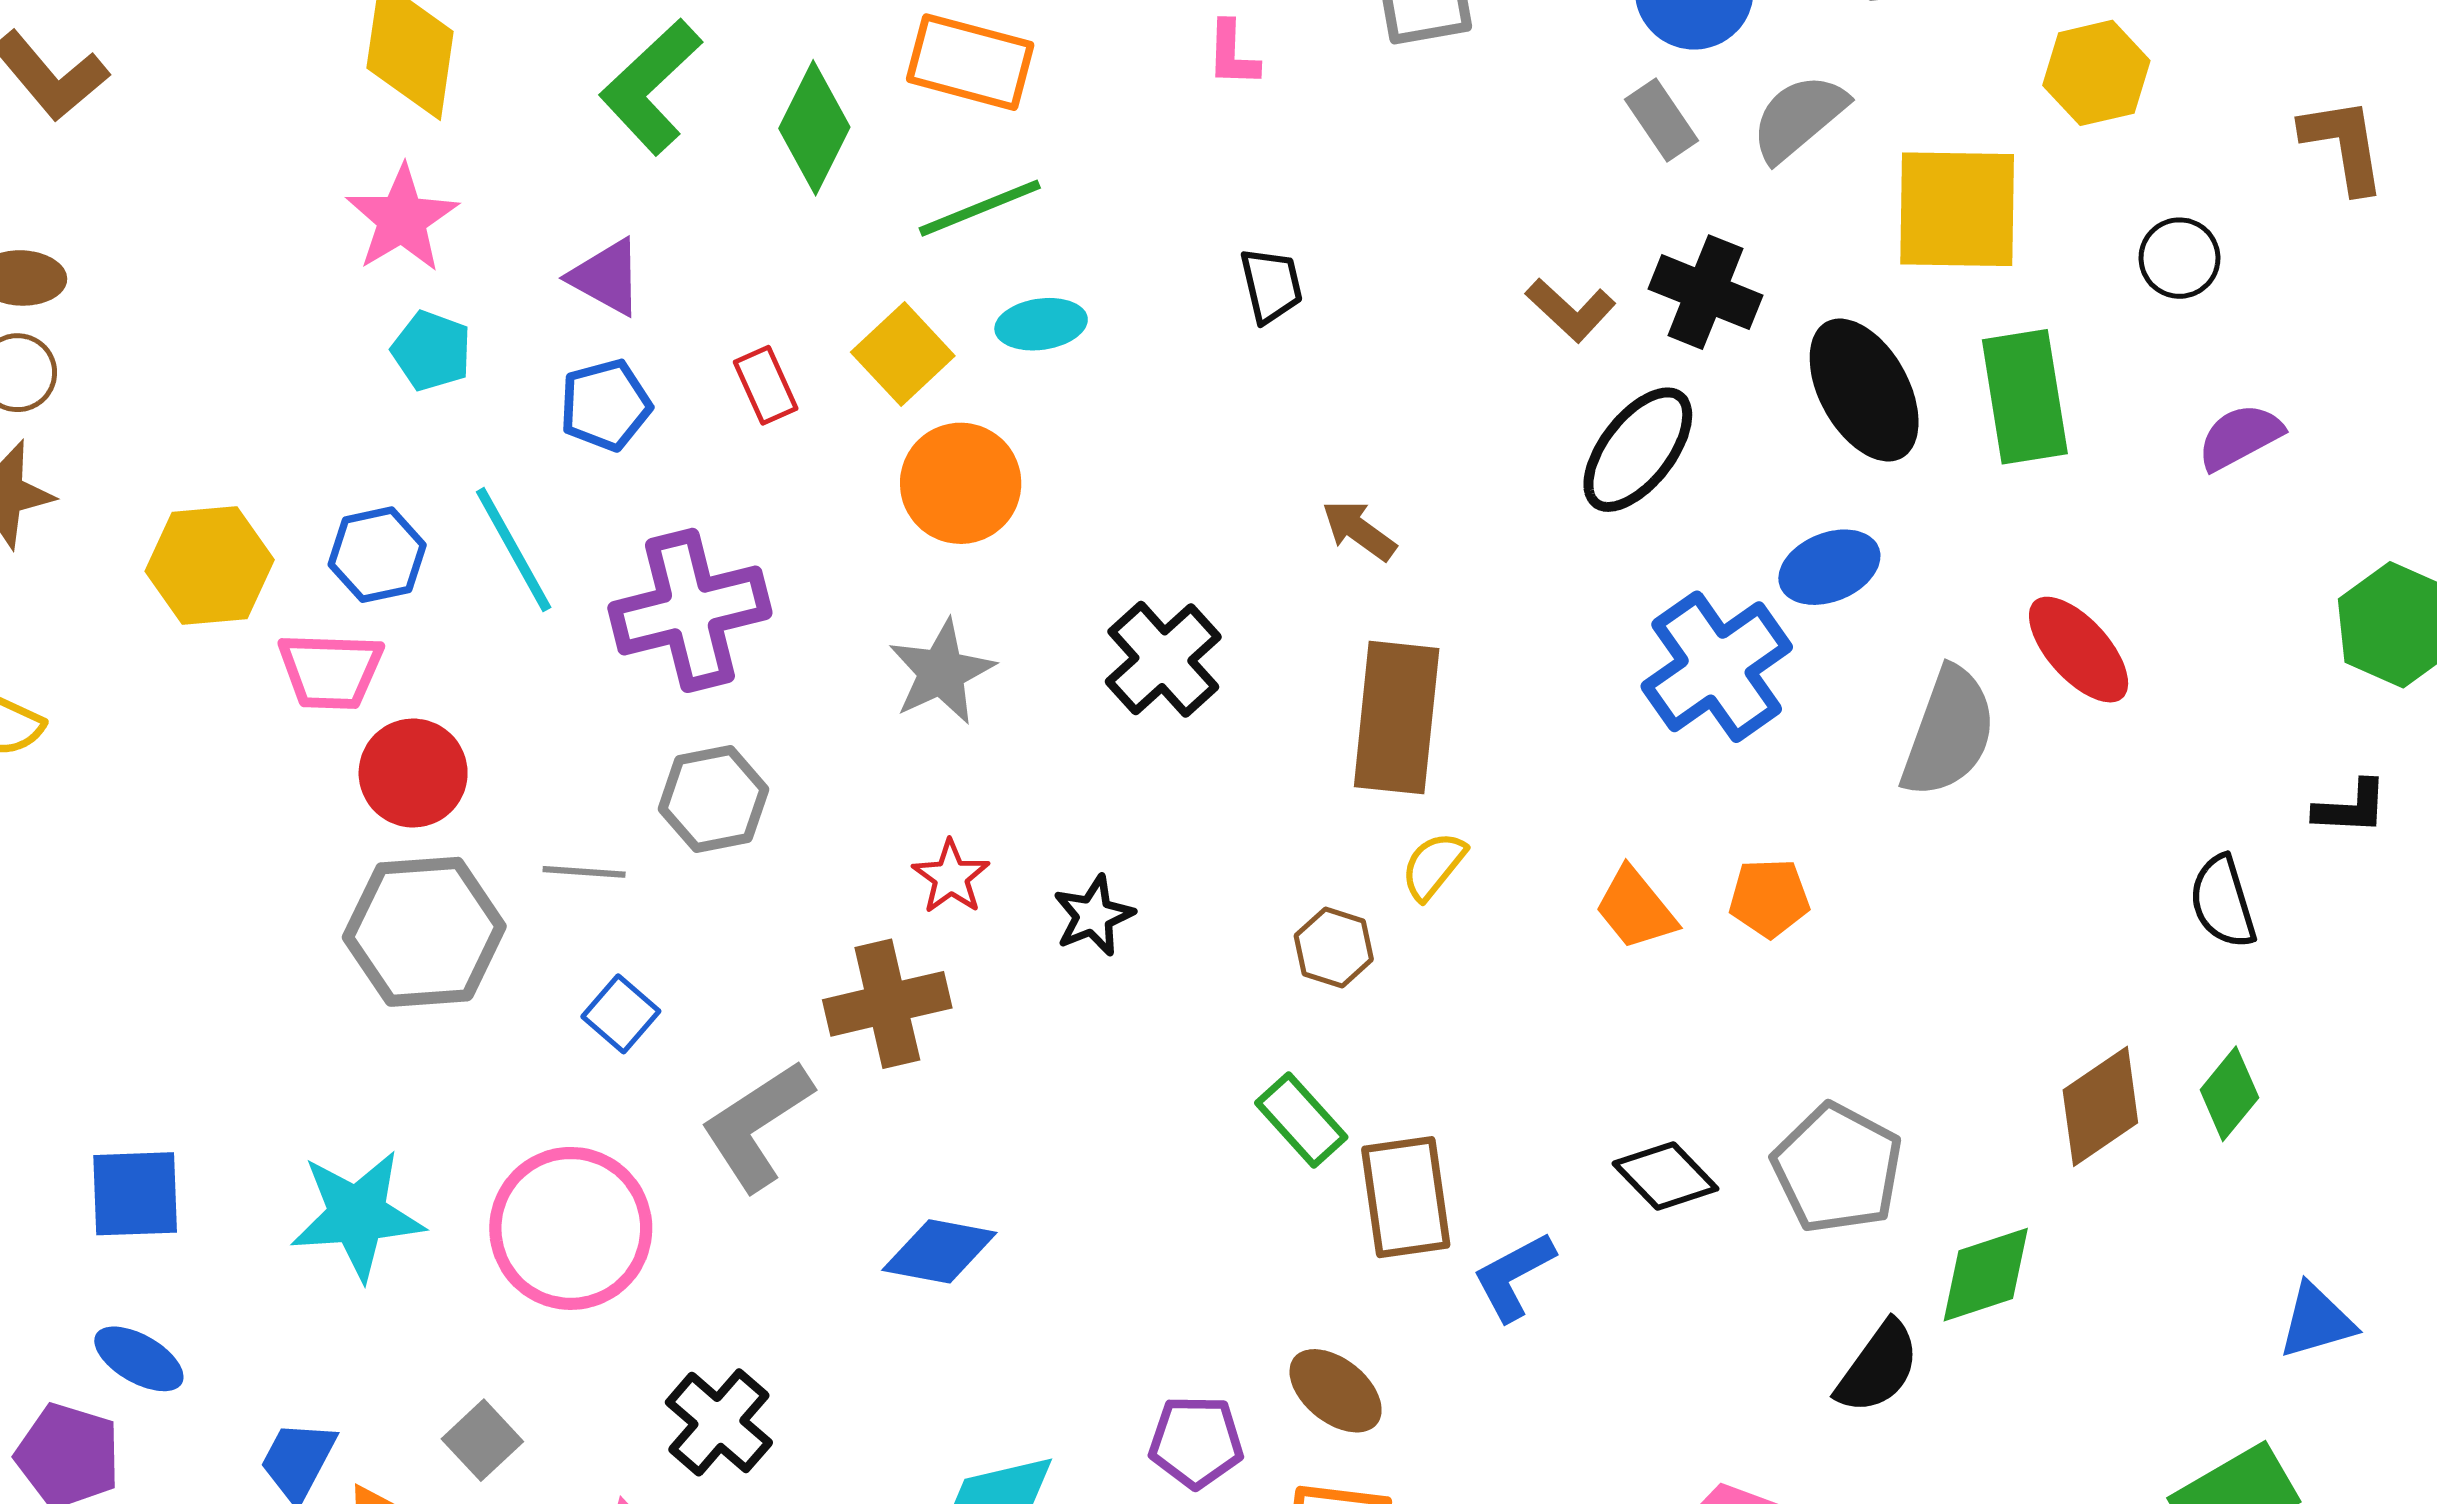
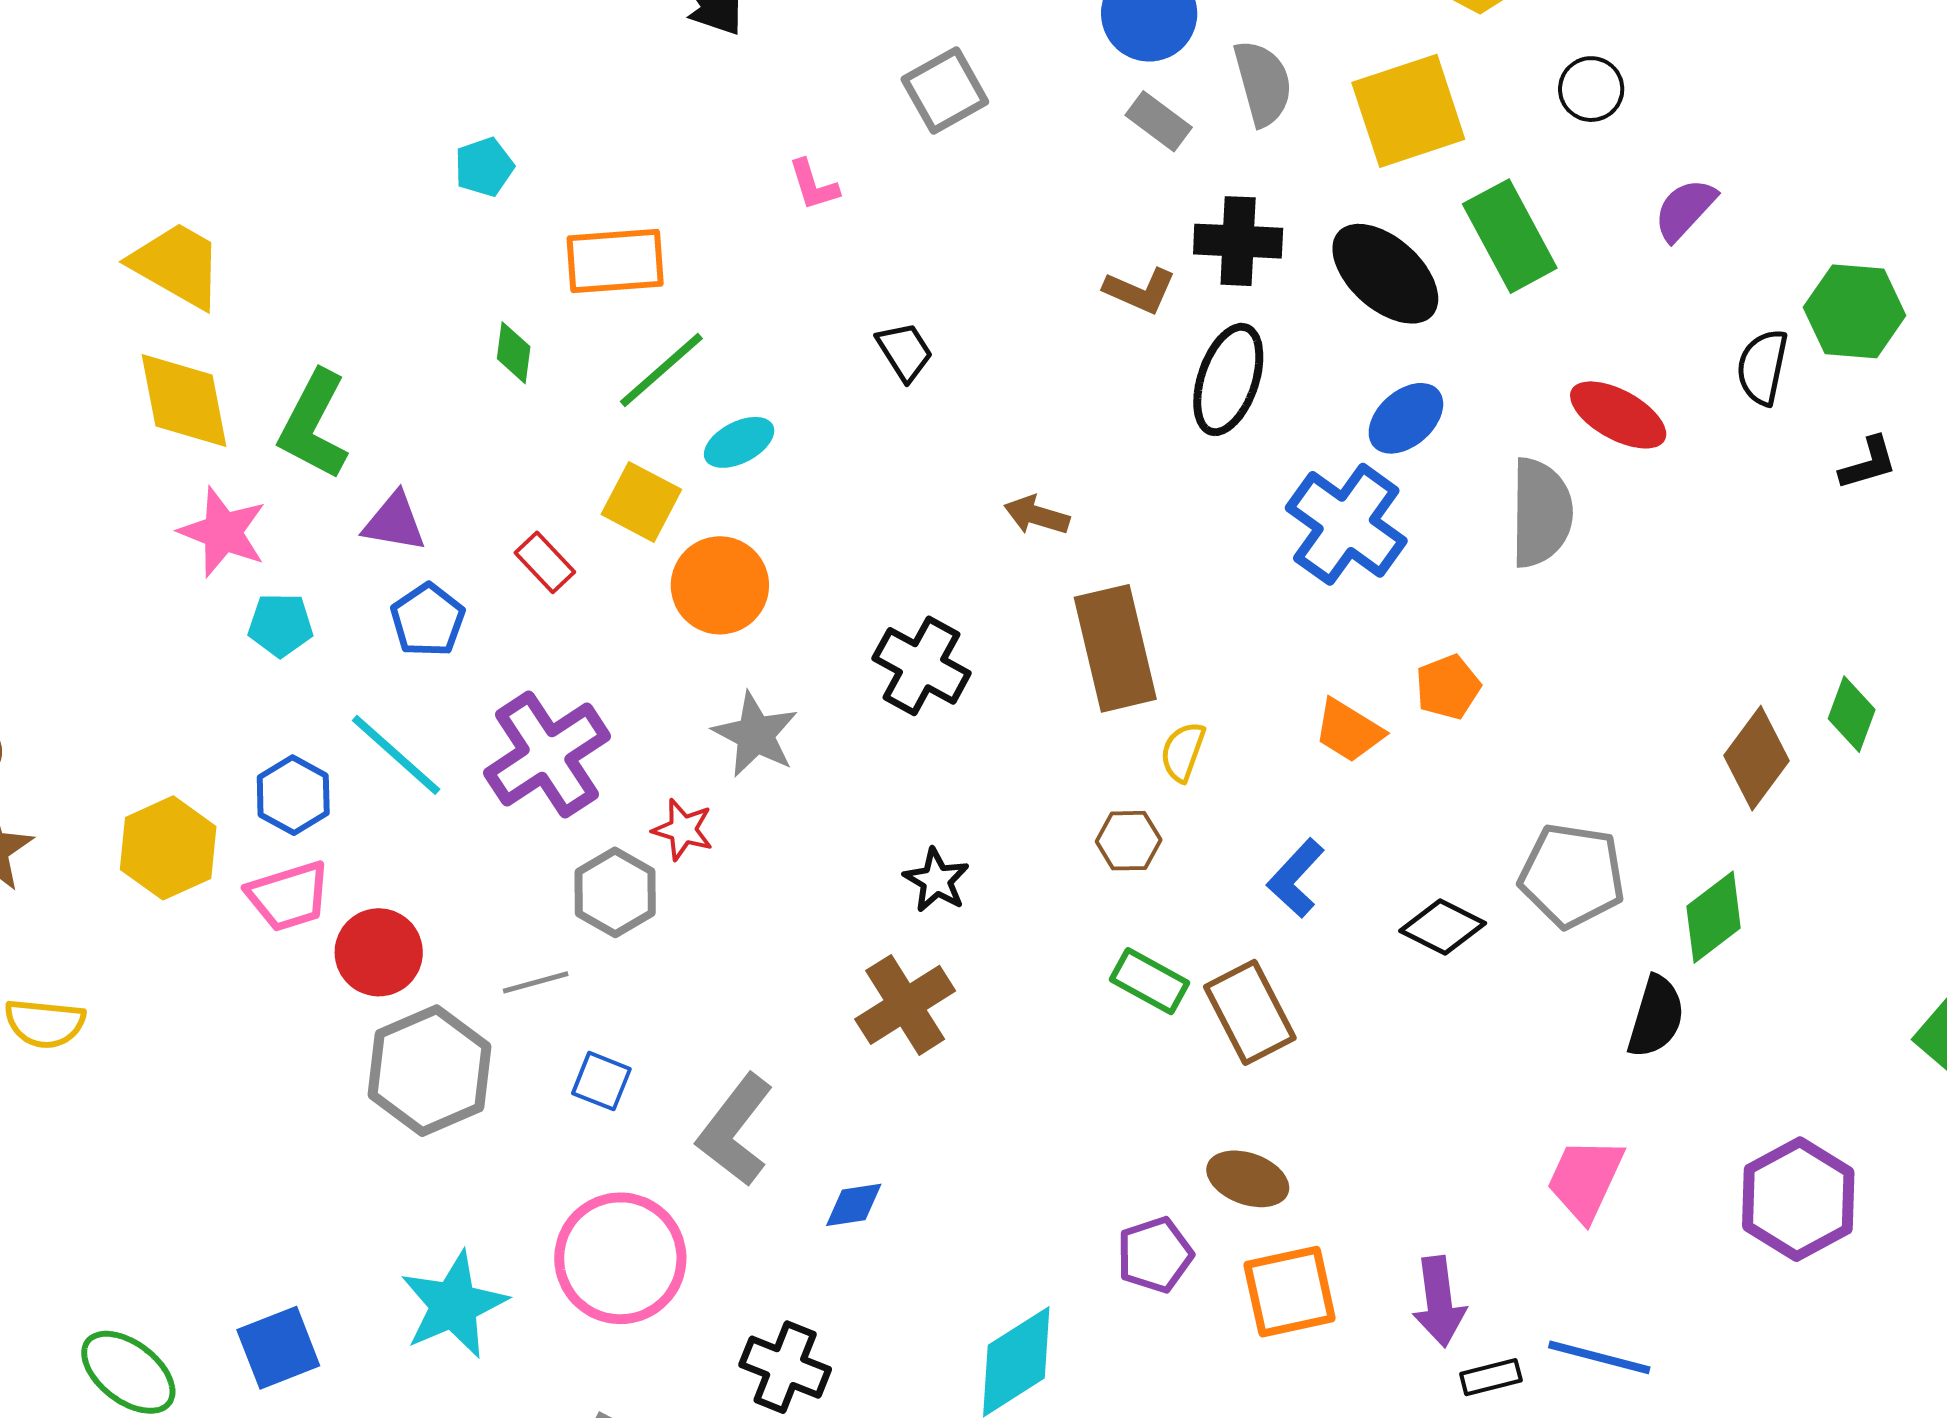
green L-shape: (651, 87) -> (314, 425), moved
gray semicircle: (1799, 118) -> (1263, 83), turned 134
green diamond: (814, 128) -> (514, 353), size x0.6
red star: (951, 877) -> (683, 830), moved
black semicircle: (2223, 902) -> (1762, 367), moved, turned 48
brown cross: (887, 1004) -> (905, 1005), moved
blue diamond: (939, 1251) -> (854, 1205), moved, size x0.7
blue L-shape: (1514, 1276) -> (1296, 878), moved

